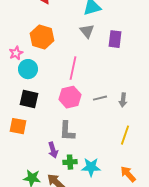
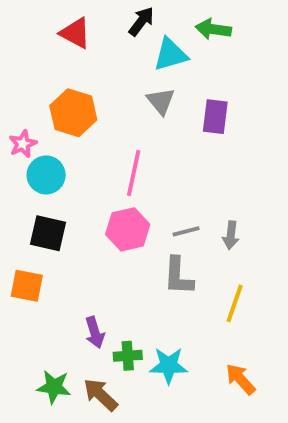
gray L-shape: (67, 131) -> (178, 276), moved

